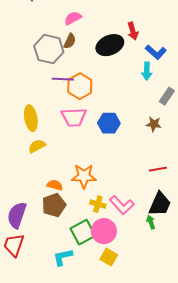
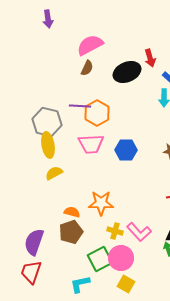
pink semicircle: (73, 18) -> (90, 45), size x1.5
gray hexagon: (49, 49) -> (47, 122), moved

